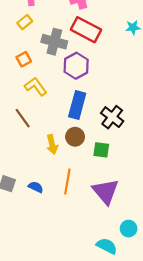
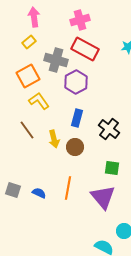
orange square: (24, 59) -> (28, 76), size x1.6
blue rectangle: (77, 105) -> (77, 118), size x0.7
yellow arrow: (52, 144) -> (54, 139), moved
green square: (101, 150) -> (112, 168), moved

